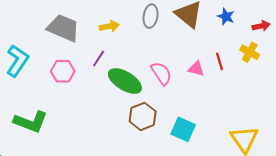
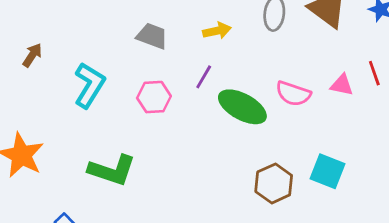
gray trapezoid: (63, 28) -> (152, 36), size x0.7
pink semicircle: (161, 73) -> (293, 94), turned 145
brown hexagon: (143, 116) -> (274, 183), moved

